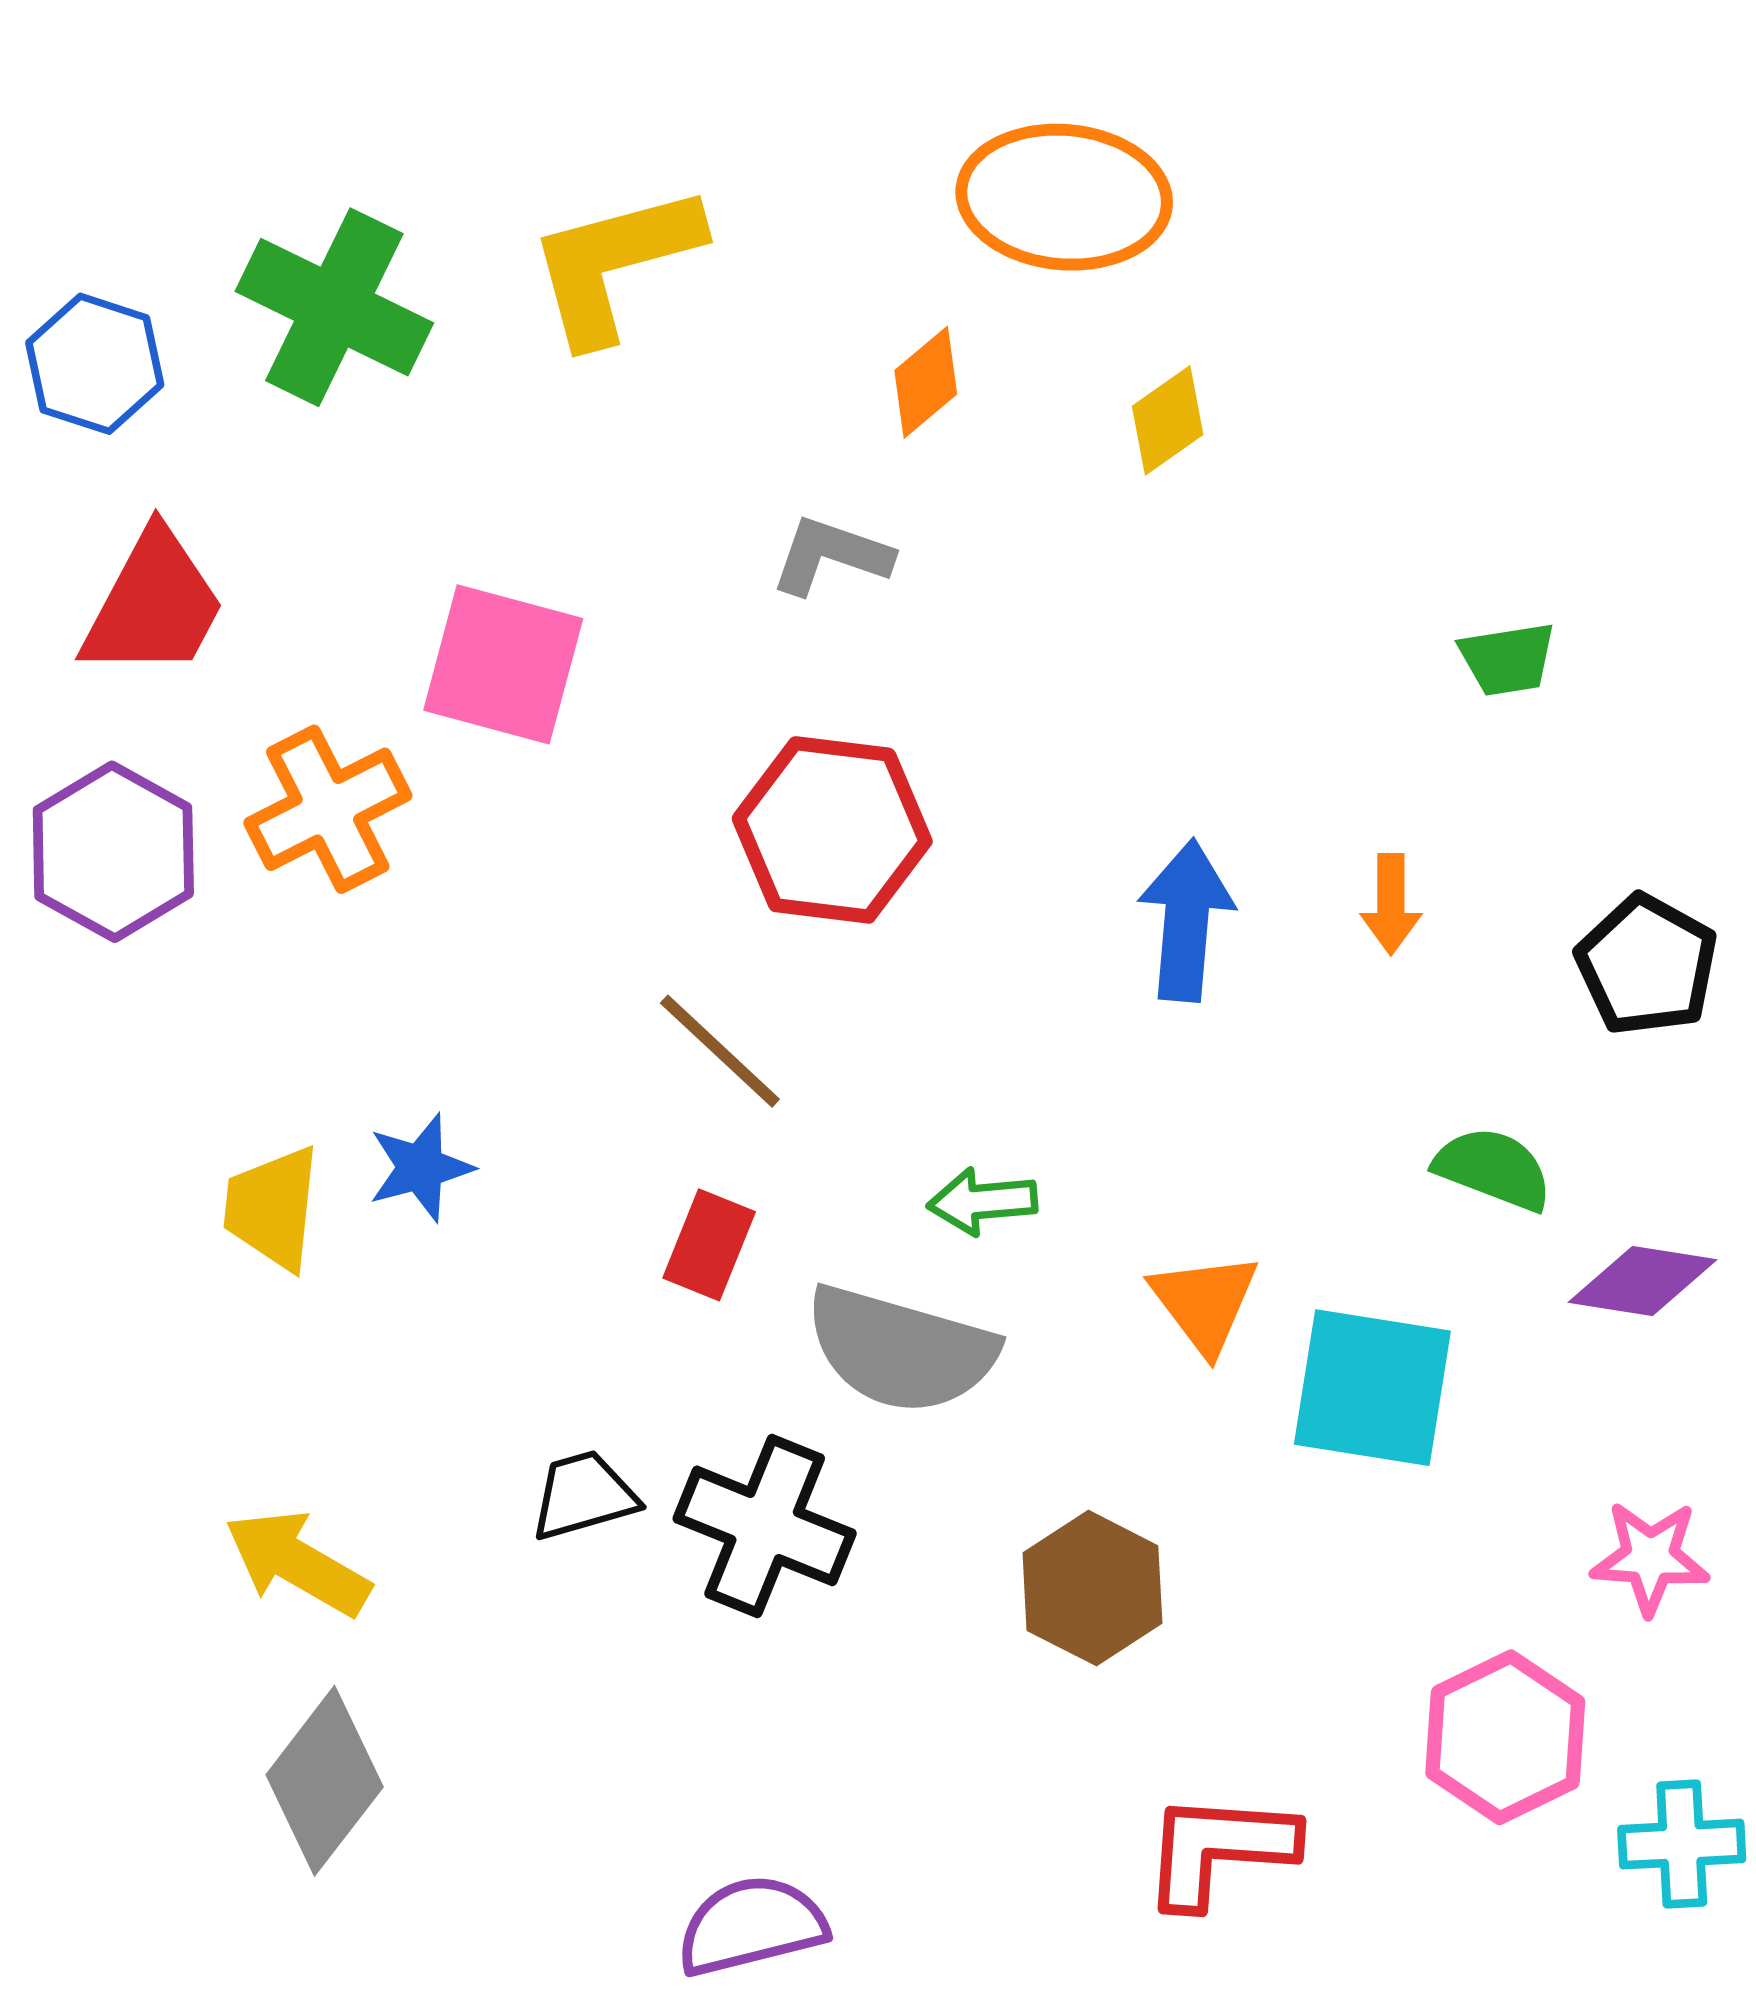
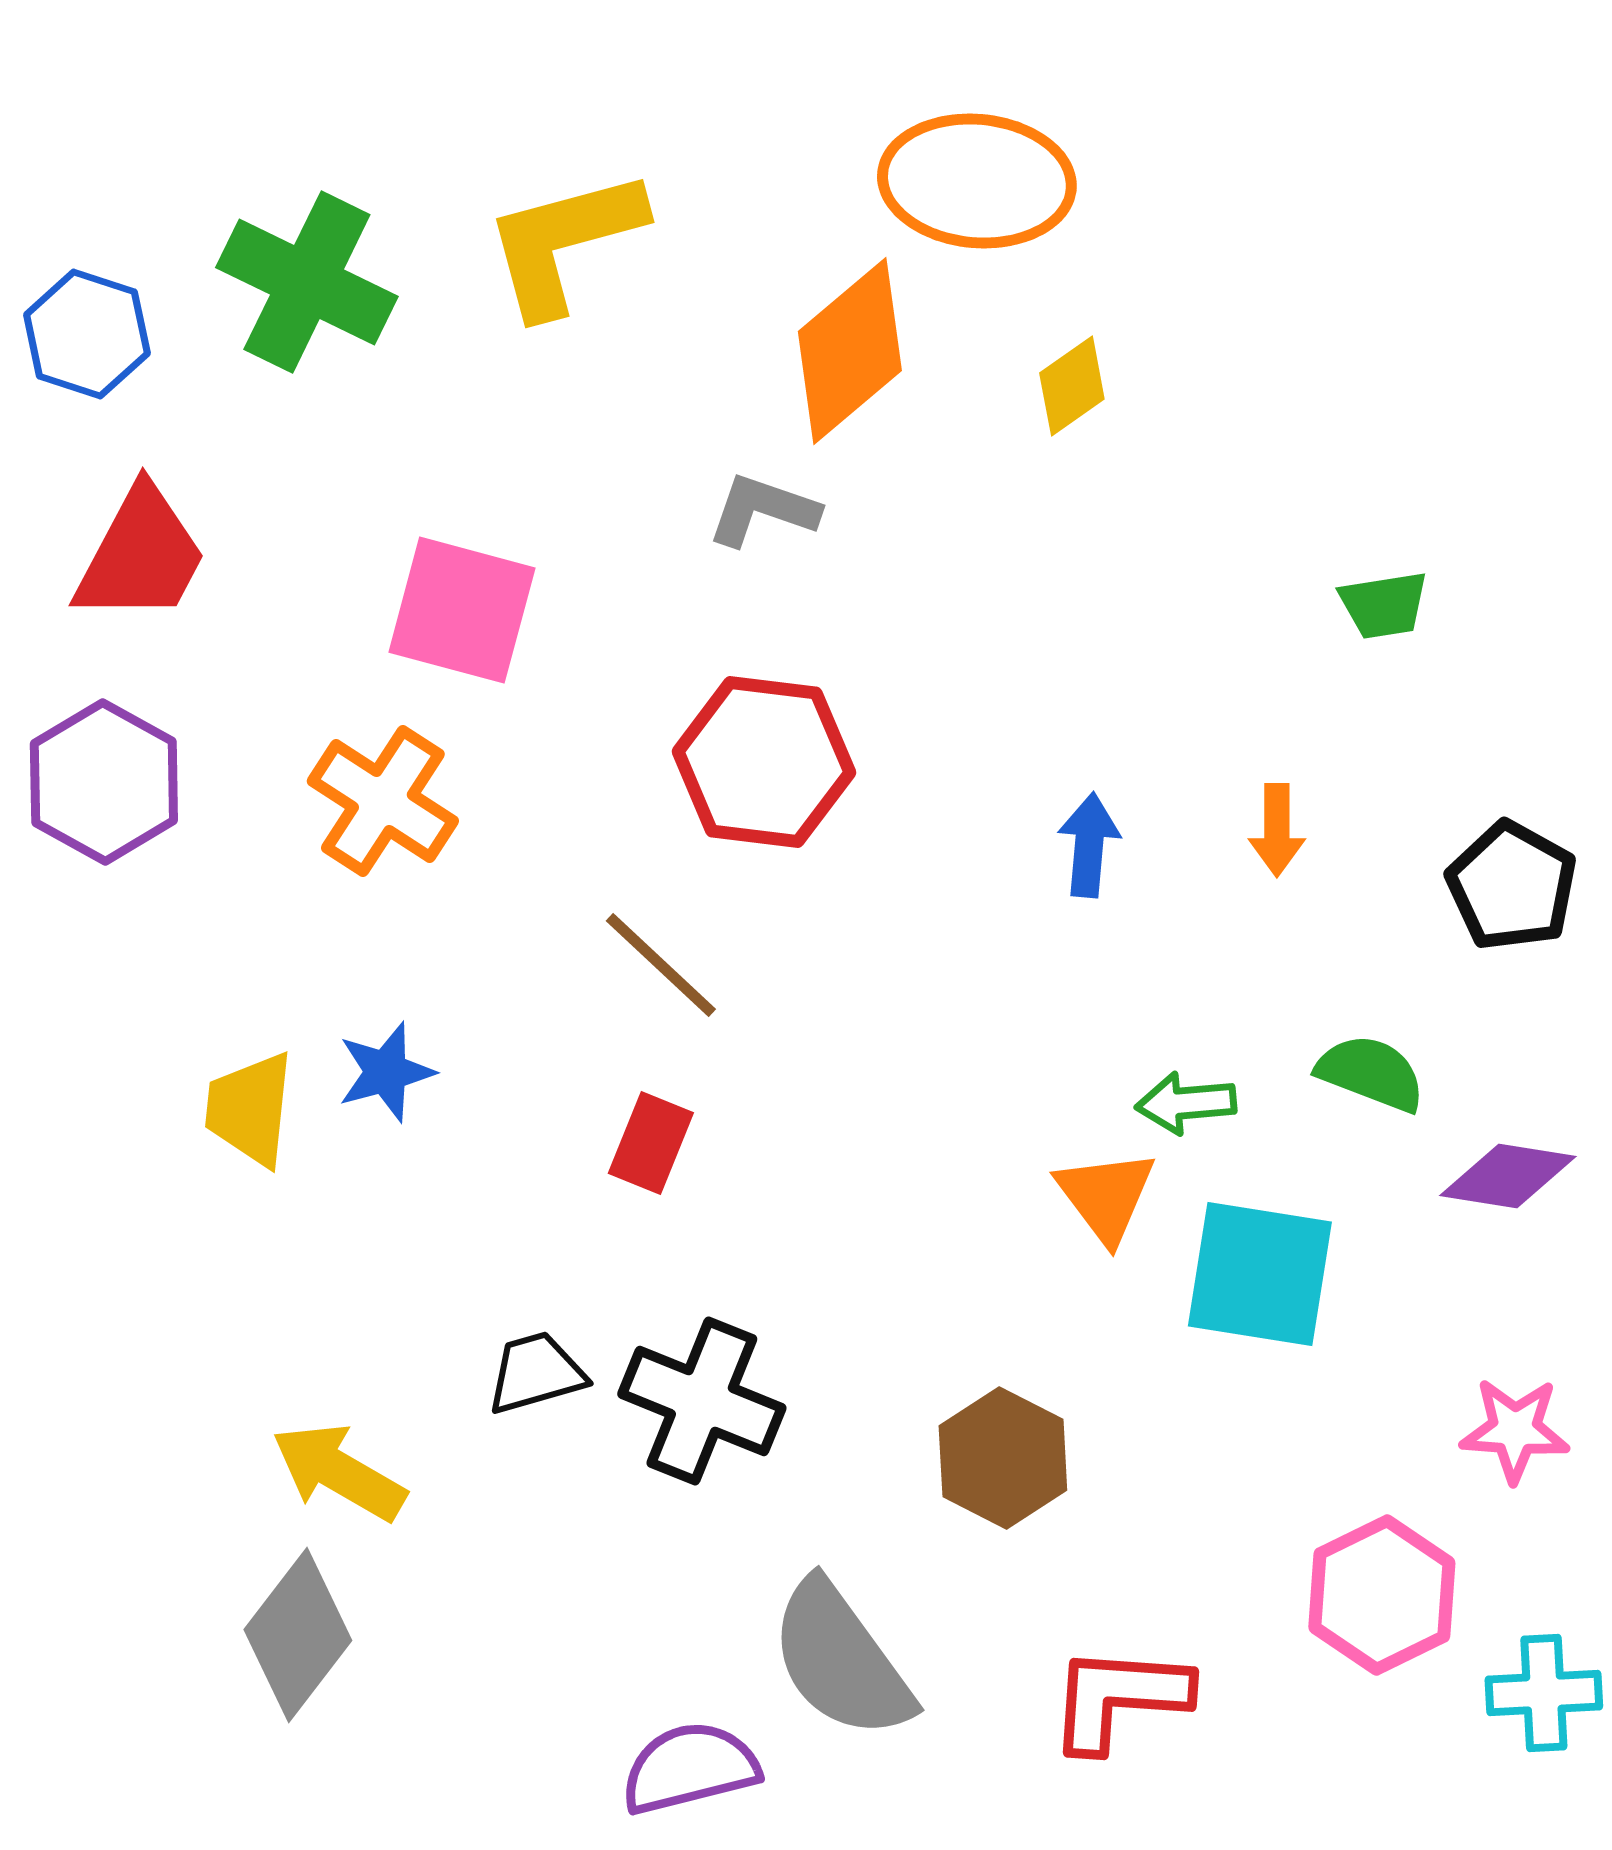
orange diamond: (926, 382) -> (850, 351), size x1.8
orange cross: (328, 809) -> (383, 801), moved, turned -30
blue arrow: (1186, 920) -> (1089, 845), size x0.7
green arrow: (982, 1201) -> (1186, 1103), moved
gray semicircle: (901, 1350) -> (841, 1660), moved, turned 38
yellow arrow: (297, 1563) -> (339, 1472), moved

